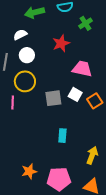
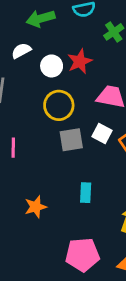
white circle: (27, 55) -> (52, 66), moved
yellow circle: (25, 81) -> (59, 105), moved
orange star: (29, 171) -> (36, 207), moved

